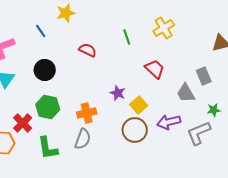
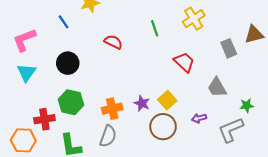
gray rectangle: (204, 76) -> (229, 48), moved
purple star: (118, 93) -> (142, 103), moved
purple arrow: (169, 122) -> (199, 118), size x0.6
red cross: (23, 123) -> (44, 119), turned 36

